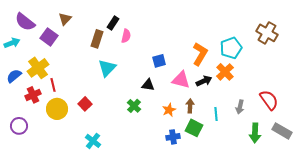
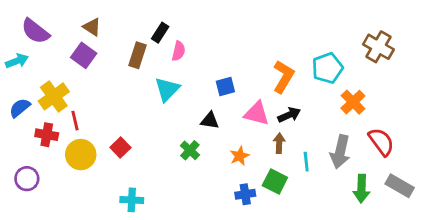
brown triangle: (65, 19) -> (92, 27), turned -40
purple square: (49, 37) -> (84, 55), moved
cyan triangle: (107, 68) -> (167, 89), moved
orange cross: (225, 72) -> (353, 102), moved
red cross: (33, 95) -> (47, 135), turned 35
brown arrow: (190, 106) -> (279, 143), moved
gray arrow: (240, 107) -> (340, 152), size x1.6
cyan cross: (93, 141) -> (132, 200), turned -35

